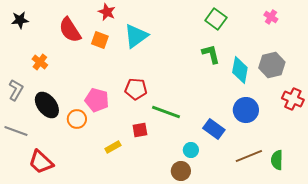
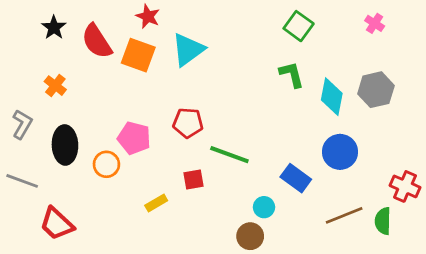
black star: (20, 20) -> (54, 27), moved, turned -30
orange square: (100, 40) -> (138, 55), size x1.4
red cross: (293, 99) -> (405, 186), moved
black ellipse: (47, 105) -> (65, 145), turned 36

